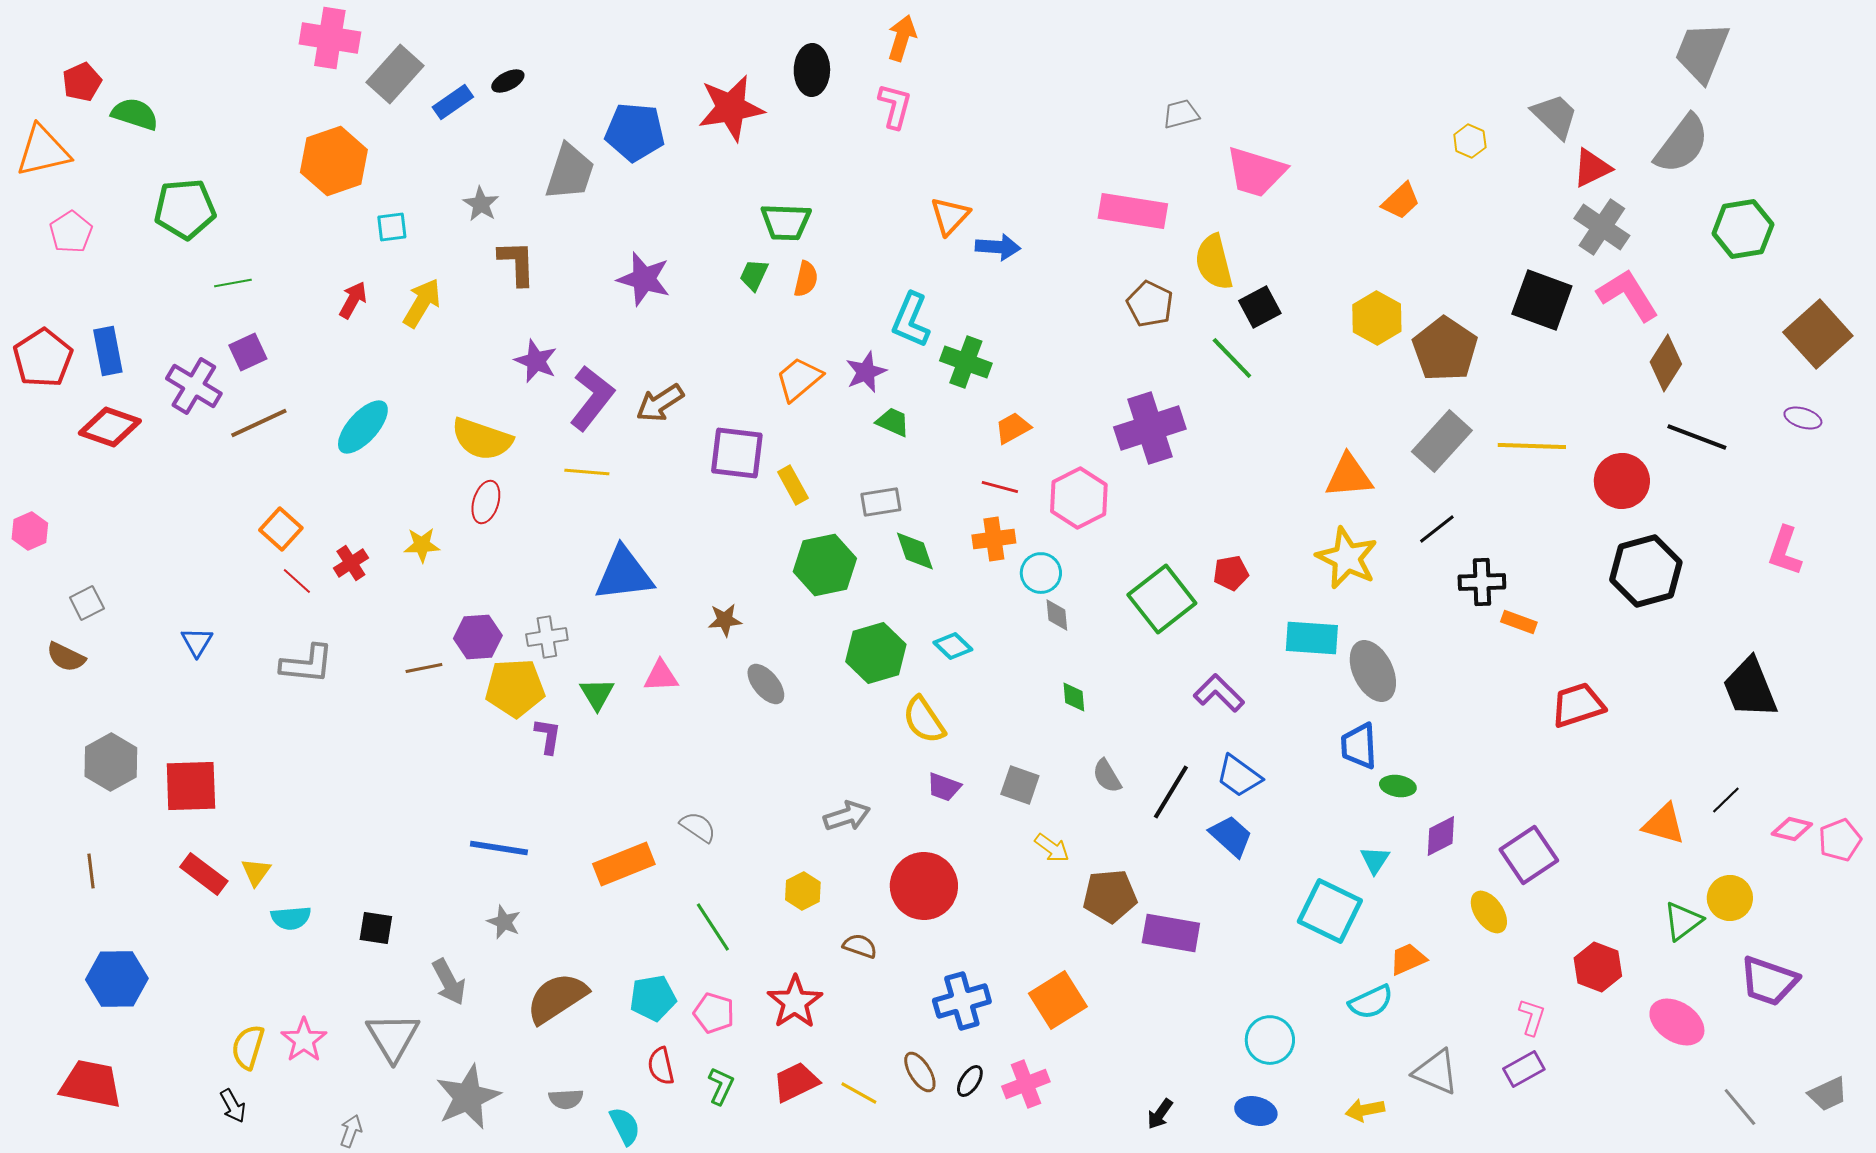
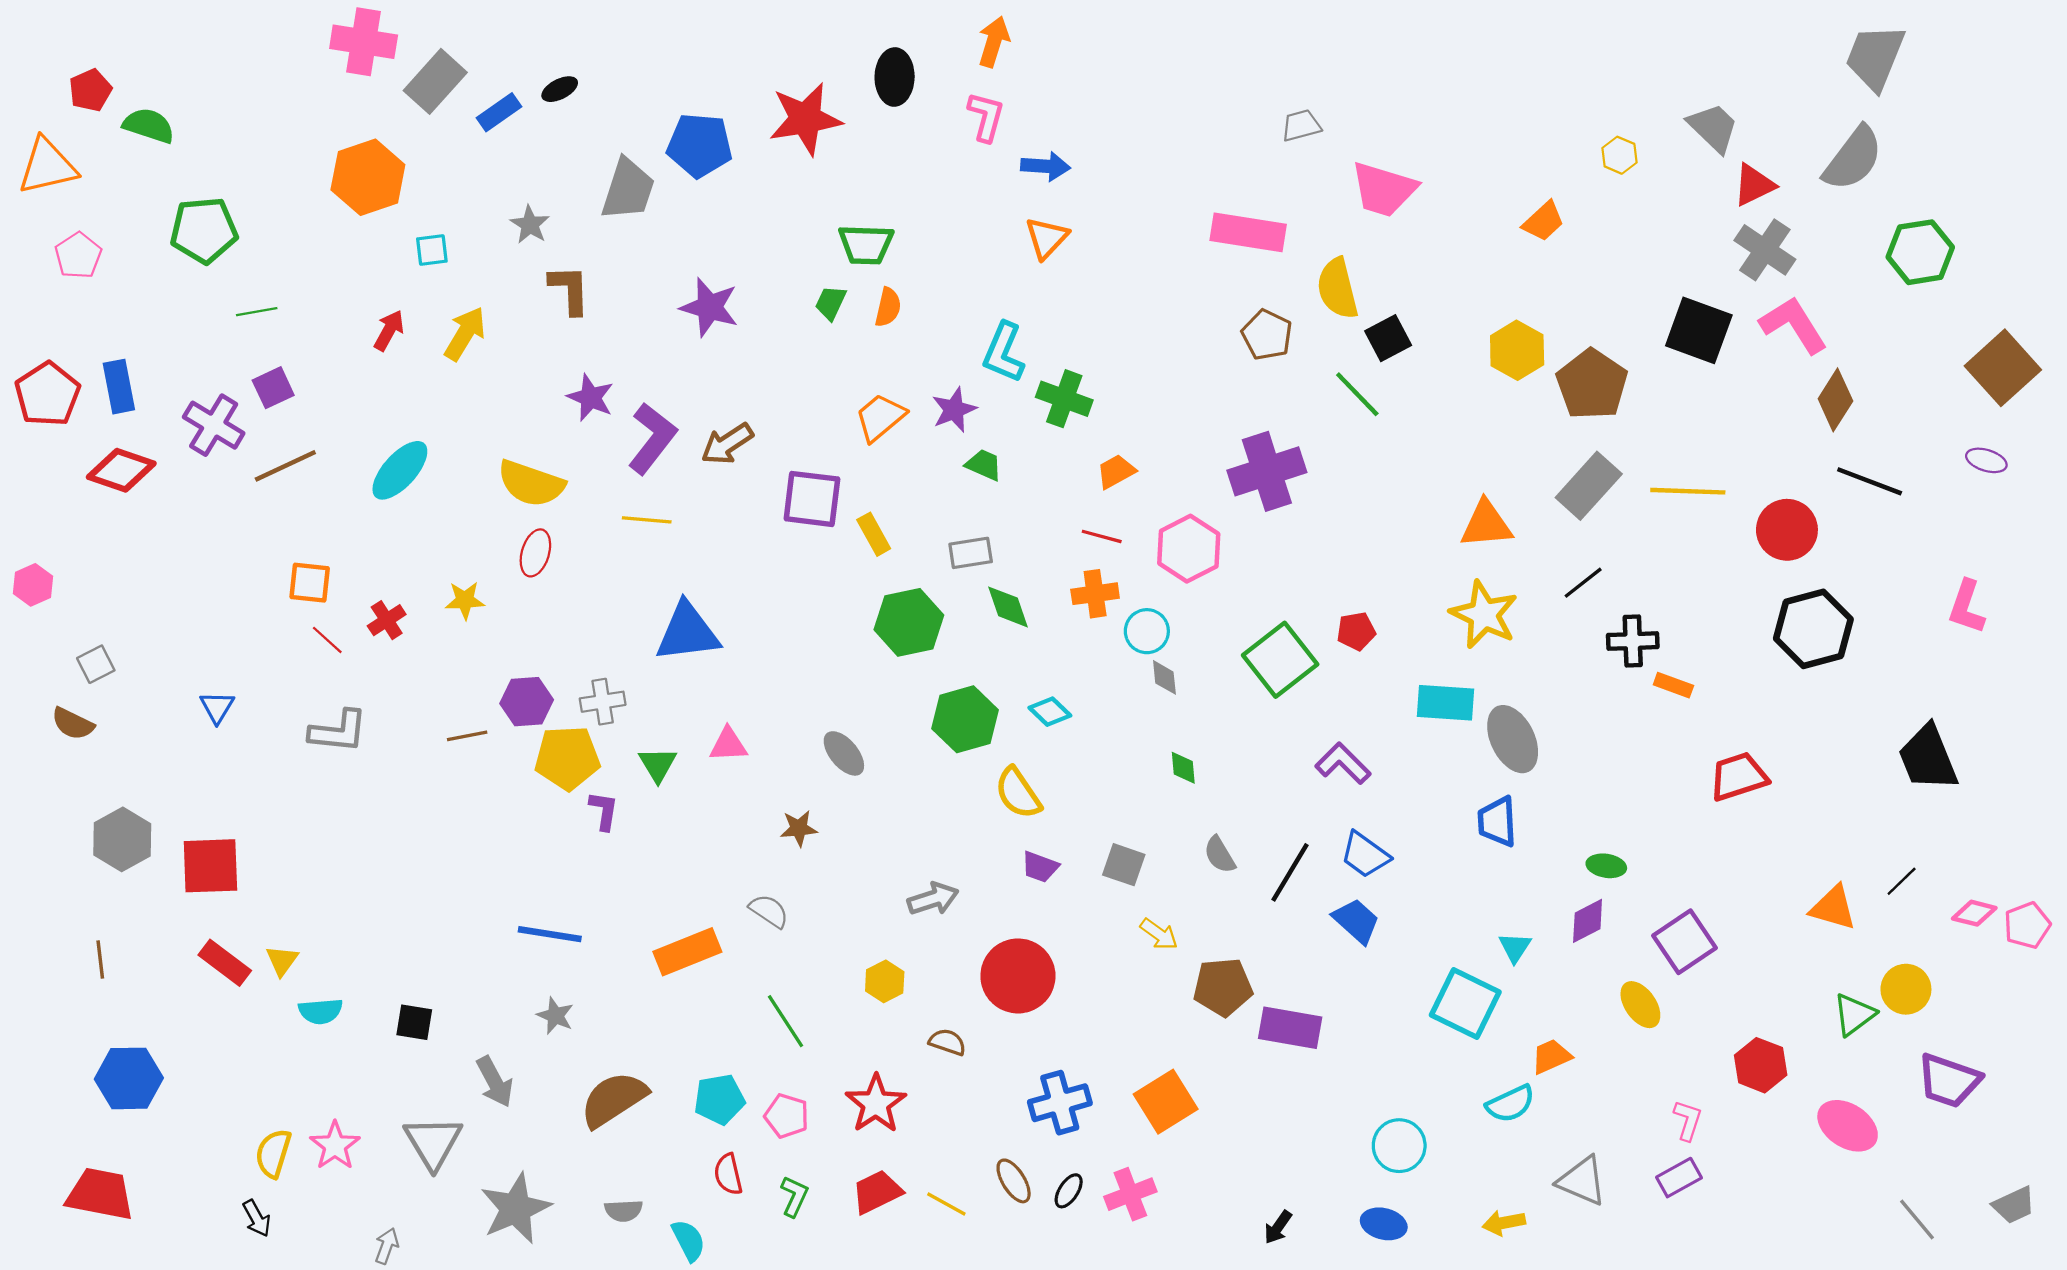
blue arrow: (998, 247) -> (1046, 166), moved
orange square: (281, 529) -> (310, 583), turned -36
brown star: (725, 620) -> (799, 828), moved
green ellipse: (1398, 786) -> (1606, 866), moved

